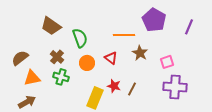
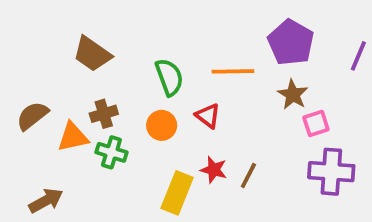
green semicircle: (80, 38) -> (169, 77), moved
brown star: (140, 53) -> (293, 95), moved
brown cross: (57, 57) -> (104, 114), turned 32
orange triangle: (32, 78) -> (73, 137), moved

